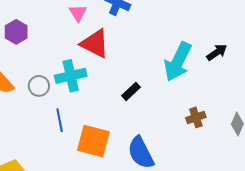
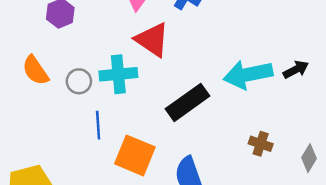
cyan arrow: (178, 62) -> (248, 74), turned 45
black rectangle: (131, 91) -> (188, 102), size x1.8
brown cross: (196, 117) -> (261, 144), turned 30

